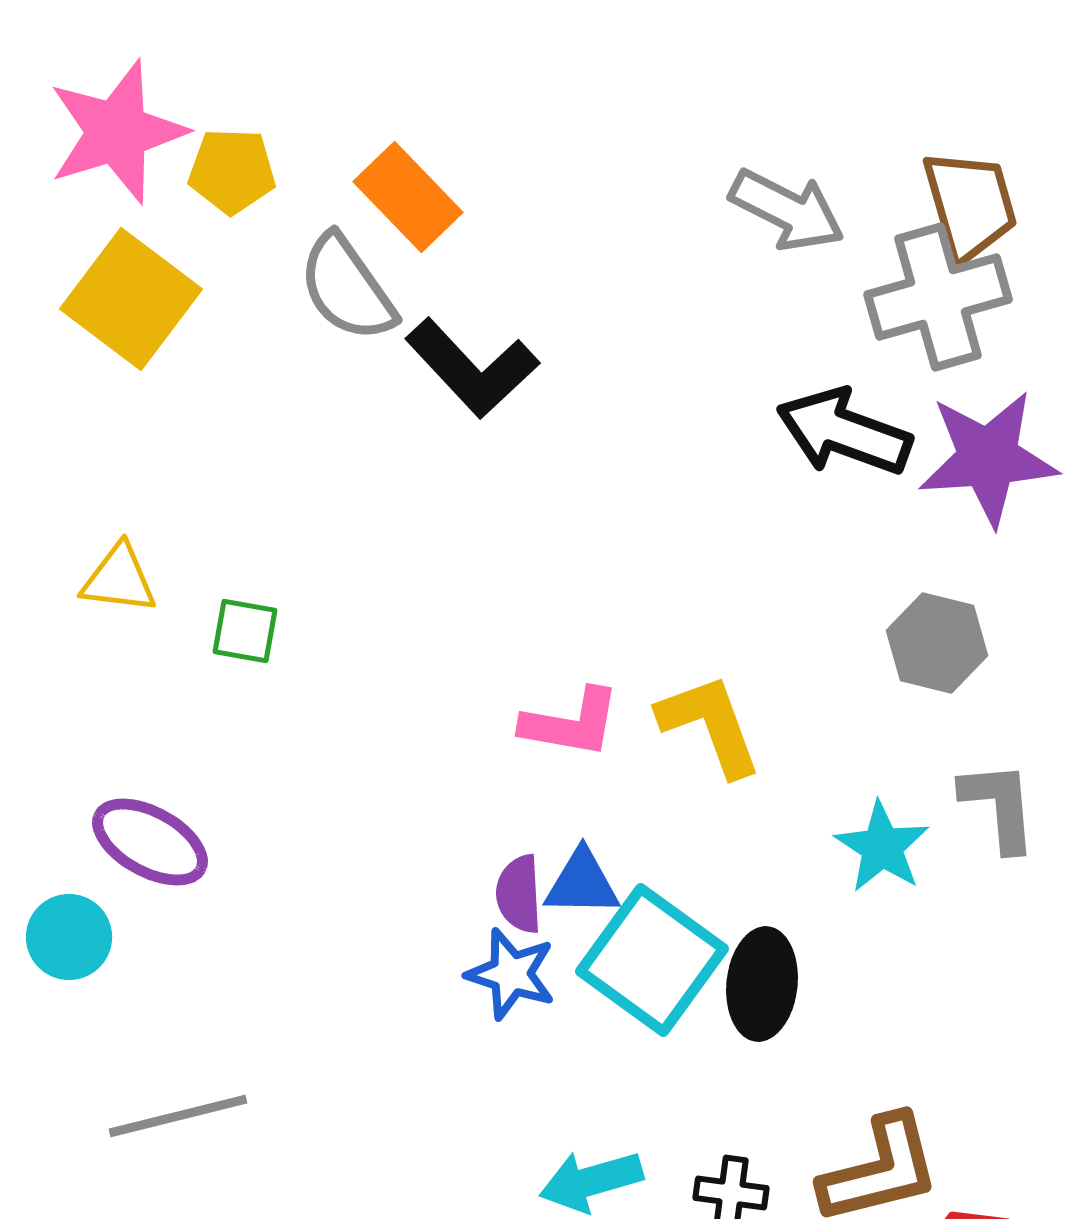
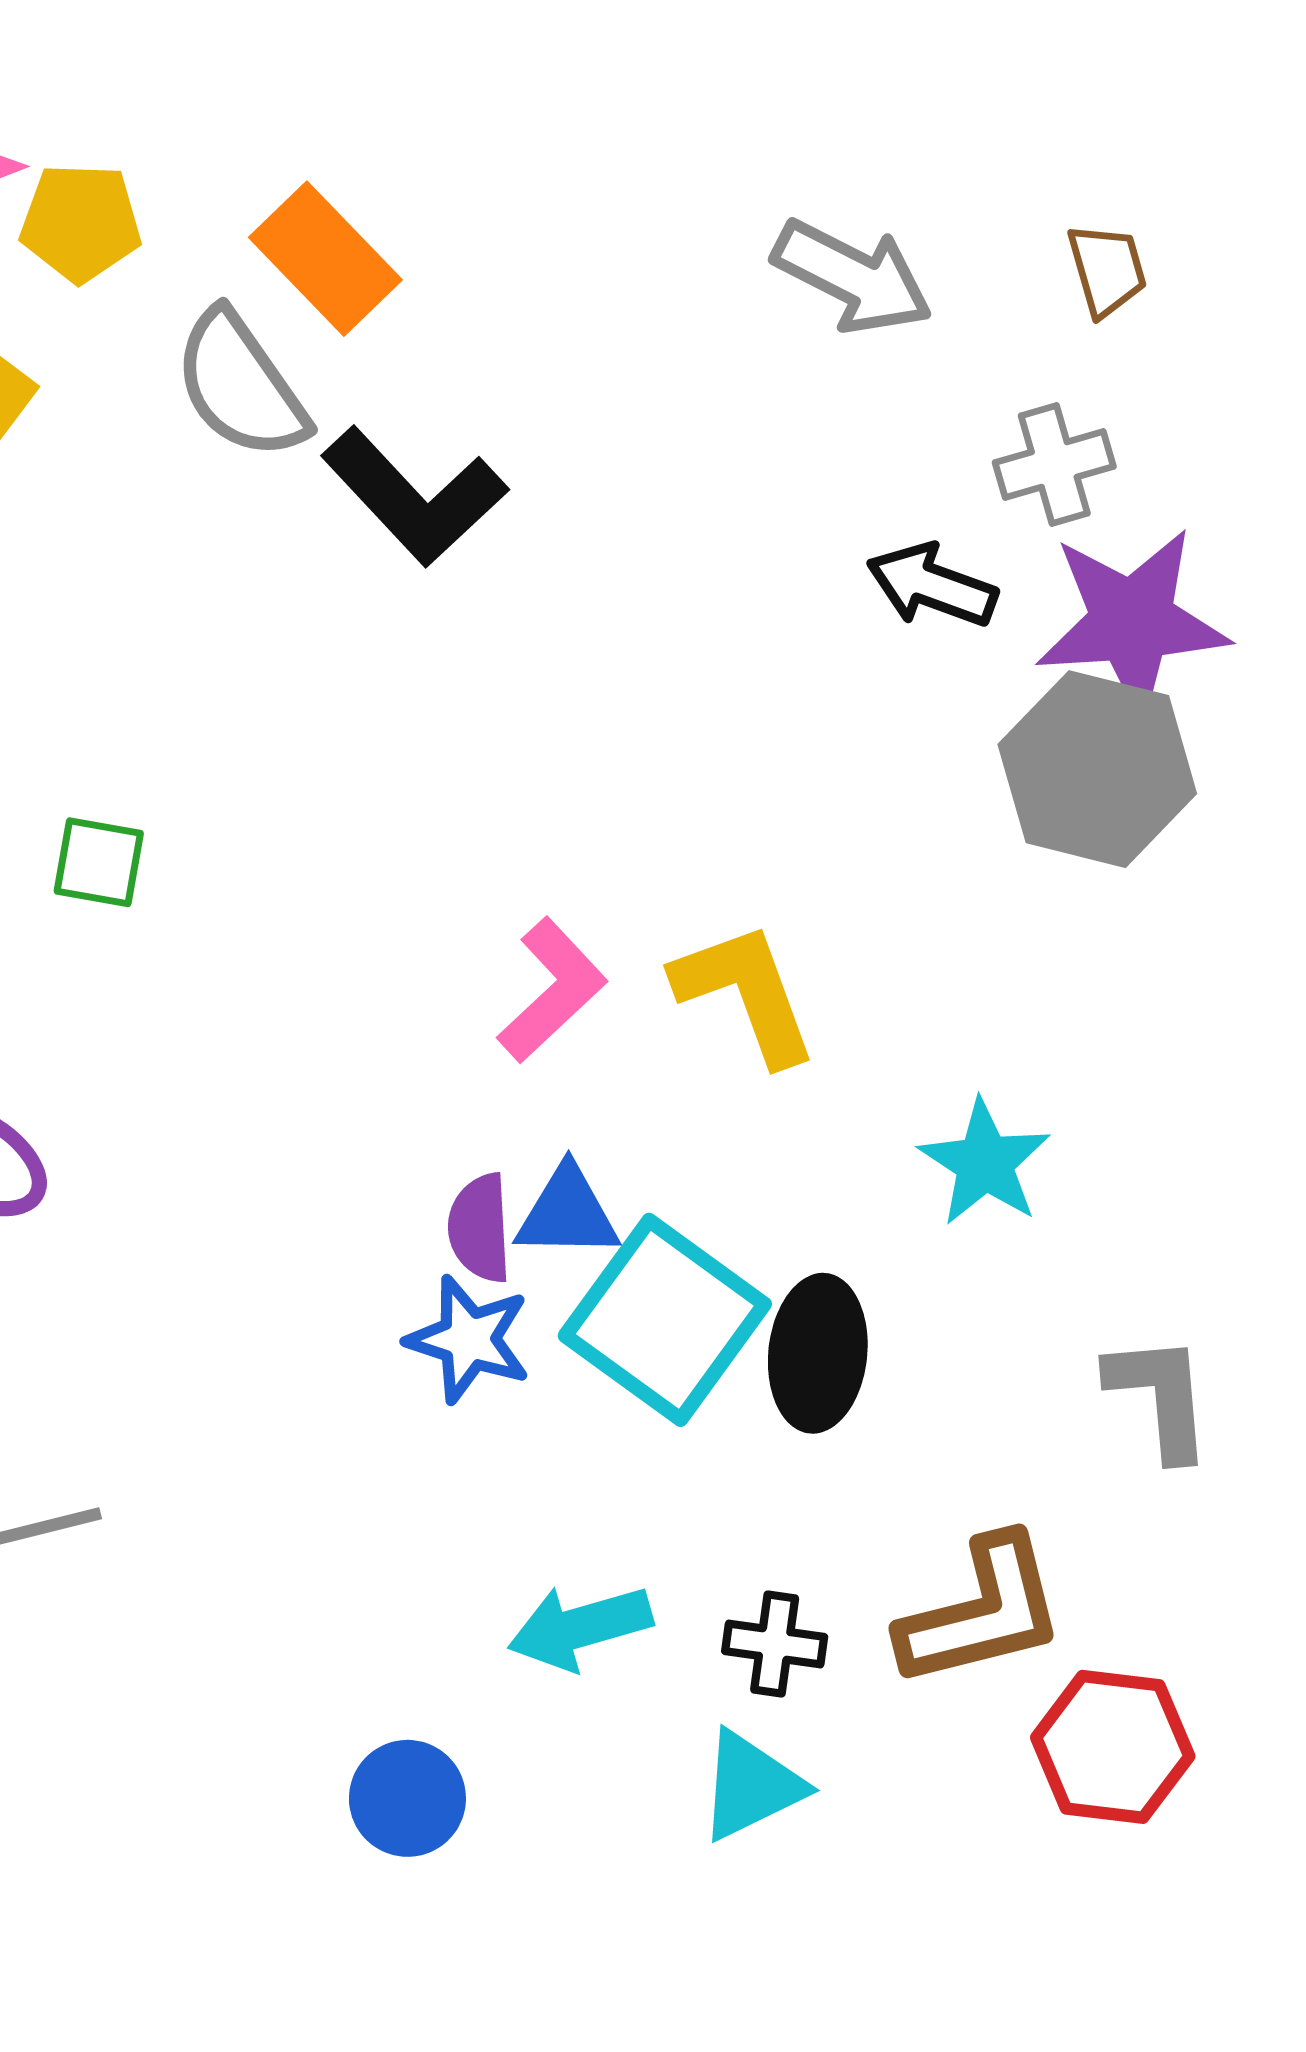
brown trapezoid: (970, 205) -> (1107, 270), size x0.6
gray cross: (938, 297) -> (1054, 464), moved, size x0.6
black arrow: (844, 432) -> (932, 585), size x0.7
gray hexagon: (937, 643) -> (1097, 769), moved, size x1.4
pink L-shape: (571, 723) -> (552, 990), turned -53
gray L-shape: (999, 806) -> (1160, 1396), moved

